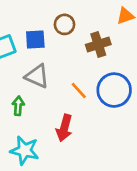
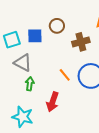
gray triangle: (37, 76) -> (23, 63), moved
green arrow: (18, 106) -> (30, 84), moved

